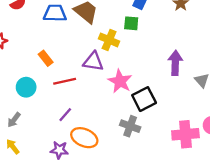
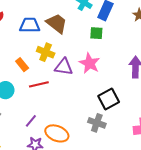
yellow cross: (109, 40) -> (46, 52), moved
pink star: (120, 81) -> (90, 63), moved
purple line: (65, 115) -> (31, 121), moved

